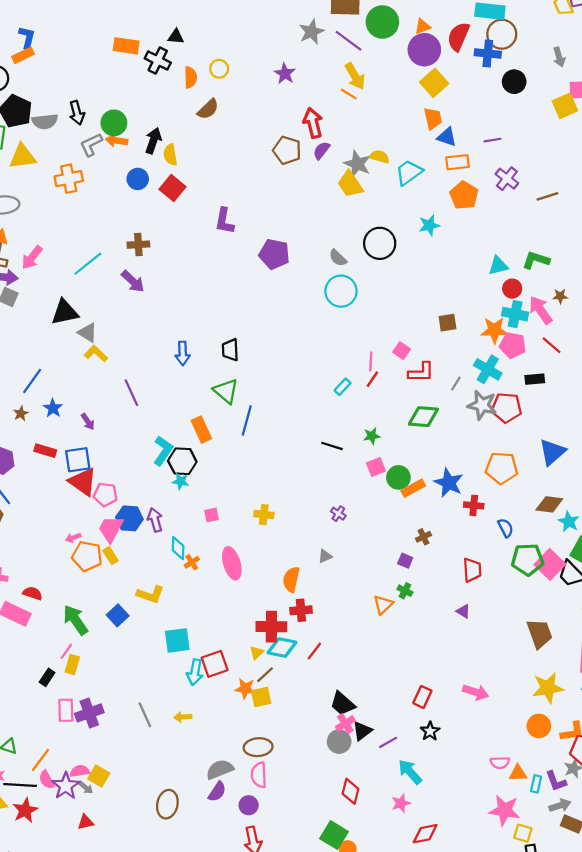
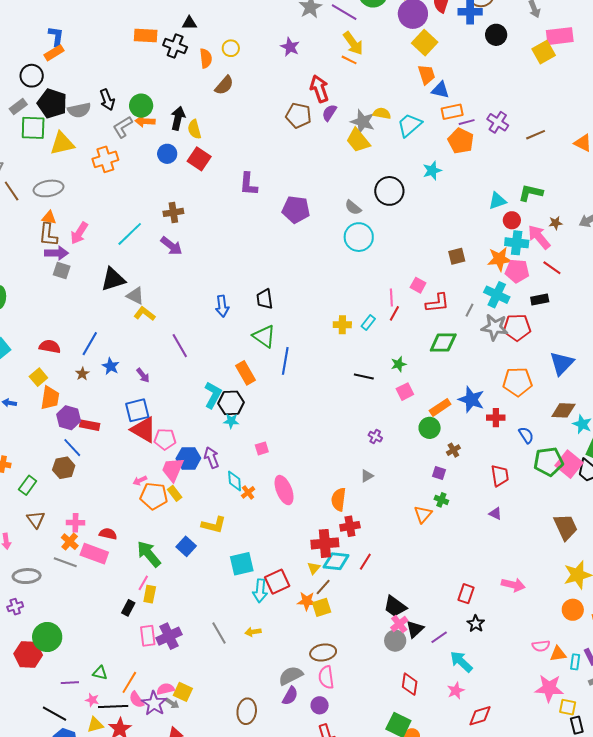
purple line: (492, 140) -> (467, 122), moved
red rectangle: (45, 451) -> (90, 425), moved
green circle: (398, 477) -> (430, 428), moved
yellow cross: (264, 515) -> (342, 325), moved

